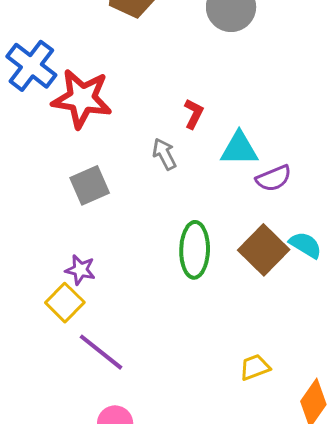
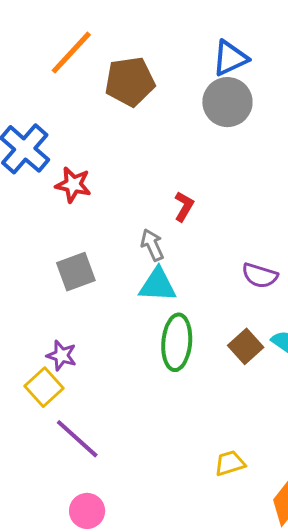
red star: (82, 99) -> (73, 185), size x0.6
cyan triangle: (239, 149) -> (158, 285), moved
purple semicircle: (274, 178) -> (260, 276), turned 36
brown square: (264, 250) -> (246, 346), size x0.7

